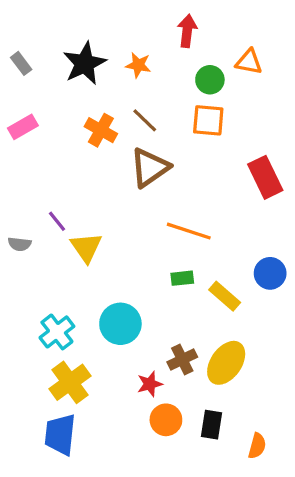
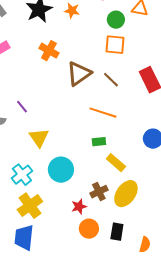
brown line: (145, 120) -> (111, 80), moved
yellow triangle: (86, 247) -> (39, 138), moved
yellow rectangle: (225, 296) -> (116, 163), moved

